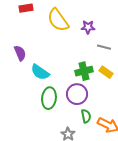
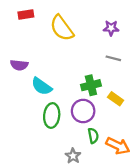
purple star: (88, 27) -> (111, 28), moved
purple semicircle: (20, 53) -> (19, 65), turned 119
yellow rectangle: (106, 72) -> (116, 99), moved

